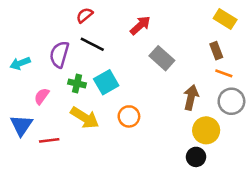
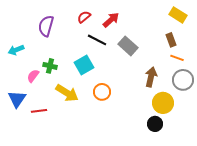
red semicircle: (85, 15) -> (84, 17), moved
black line: (92, 44) -> (97, 40), moved
purple semicircle: (59, 54) -> (46, 26), moved
green cross: (77, 84) -> (50, 66), moved

